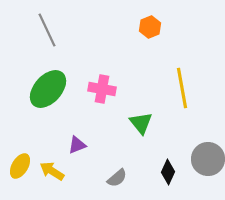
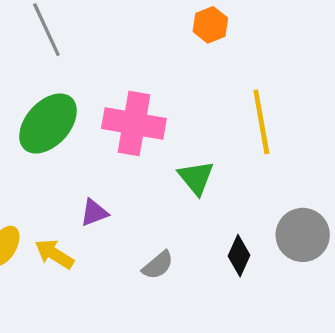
pink cross: (102, 89) -> (134, 124), size x1.4

